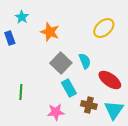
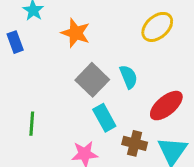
red ellipse: (110, 80) -> (166, 106), turned -75

